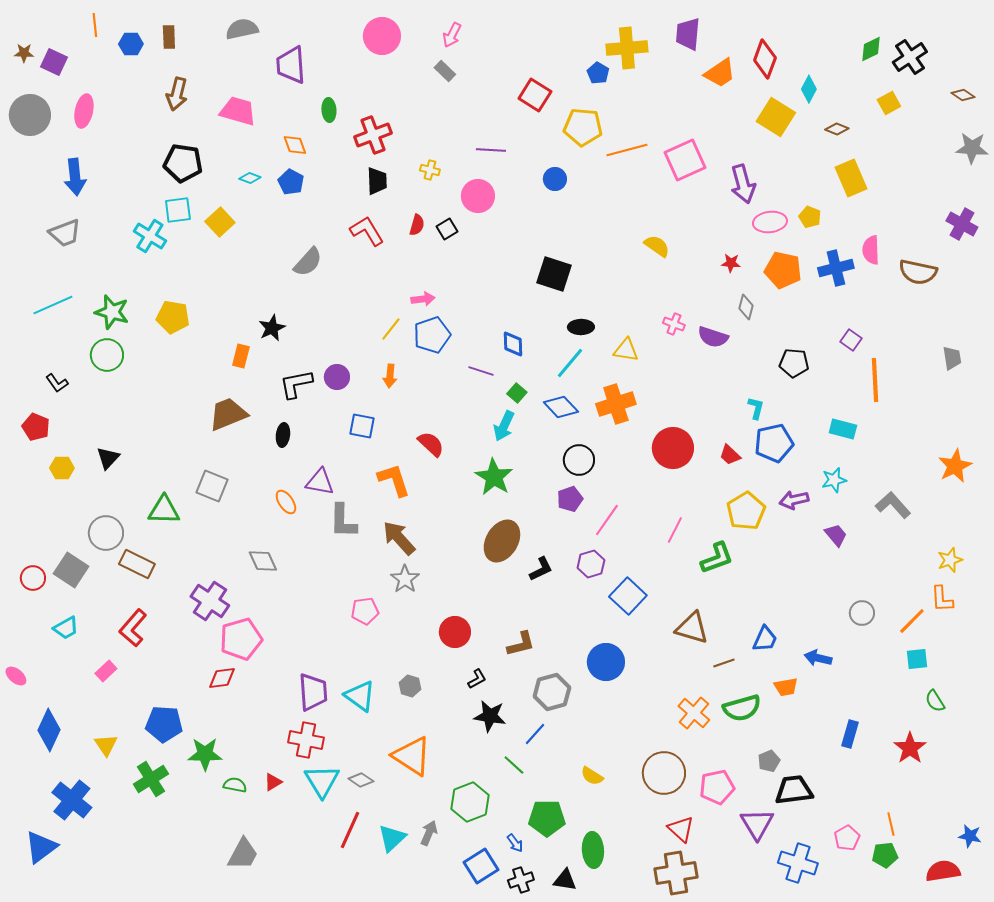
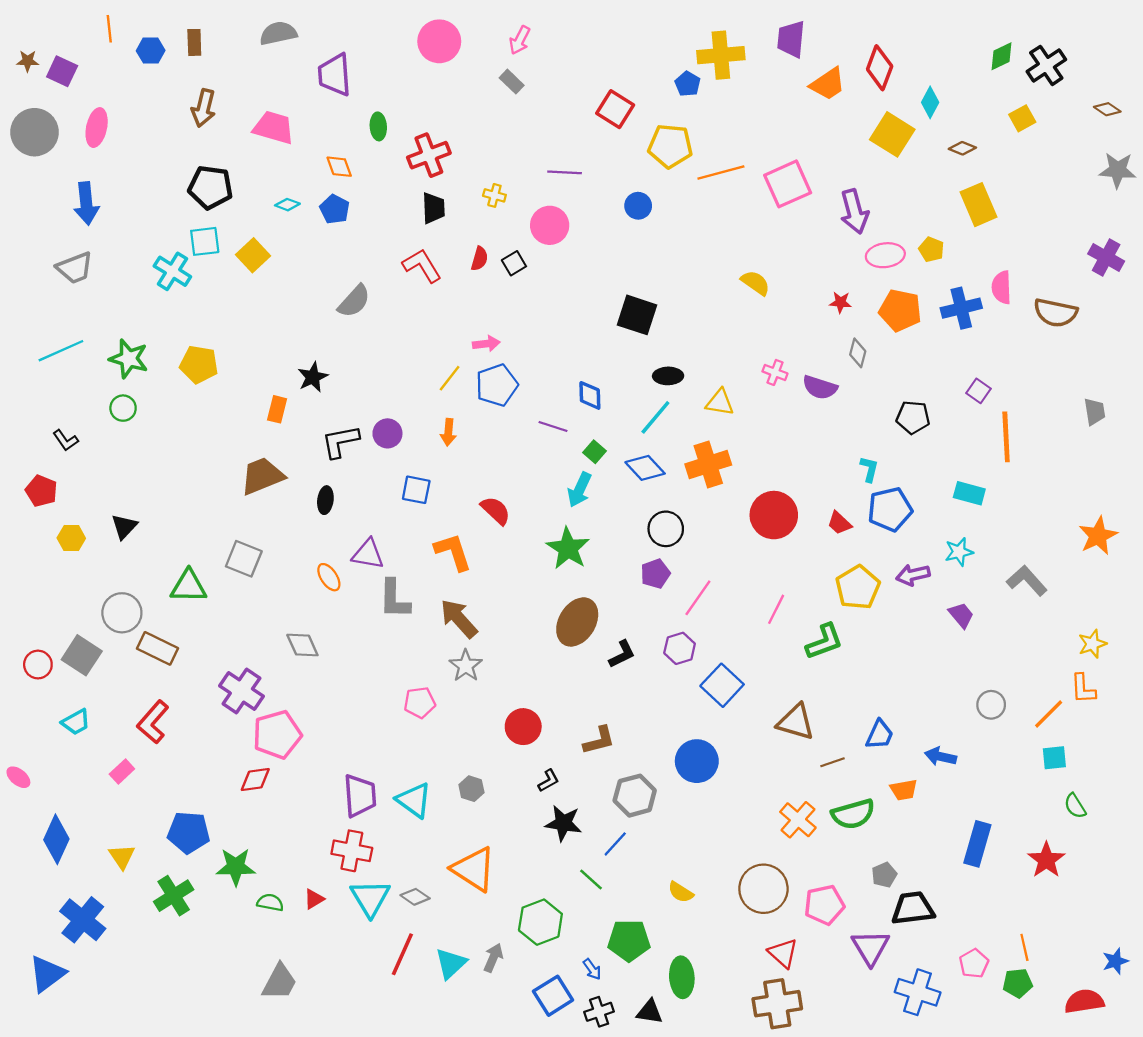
green circle: (107, 355) -> (123, 408), size x0.7
blue rectangle: (850, 734) -> (977, 844), size x1.4
blue star: (970, 836) -> (1115, 961), turned -30

